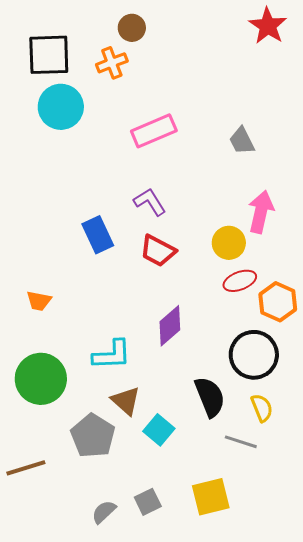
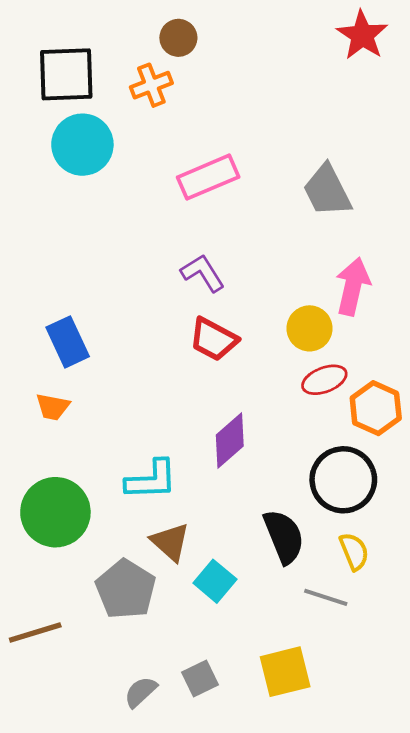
gray trapezoid: (242, 141) -> (327, 191), size x1.4
blue rectangle: (98, 235) -> (68, 342), moved

